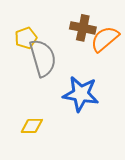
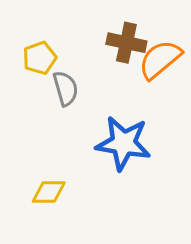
gray semicircle: (43, 58) -> (66, 88), size x0.6

